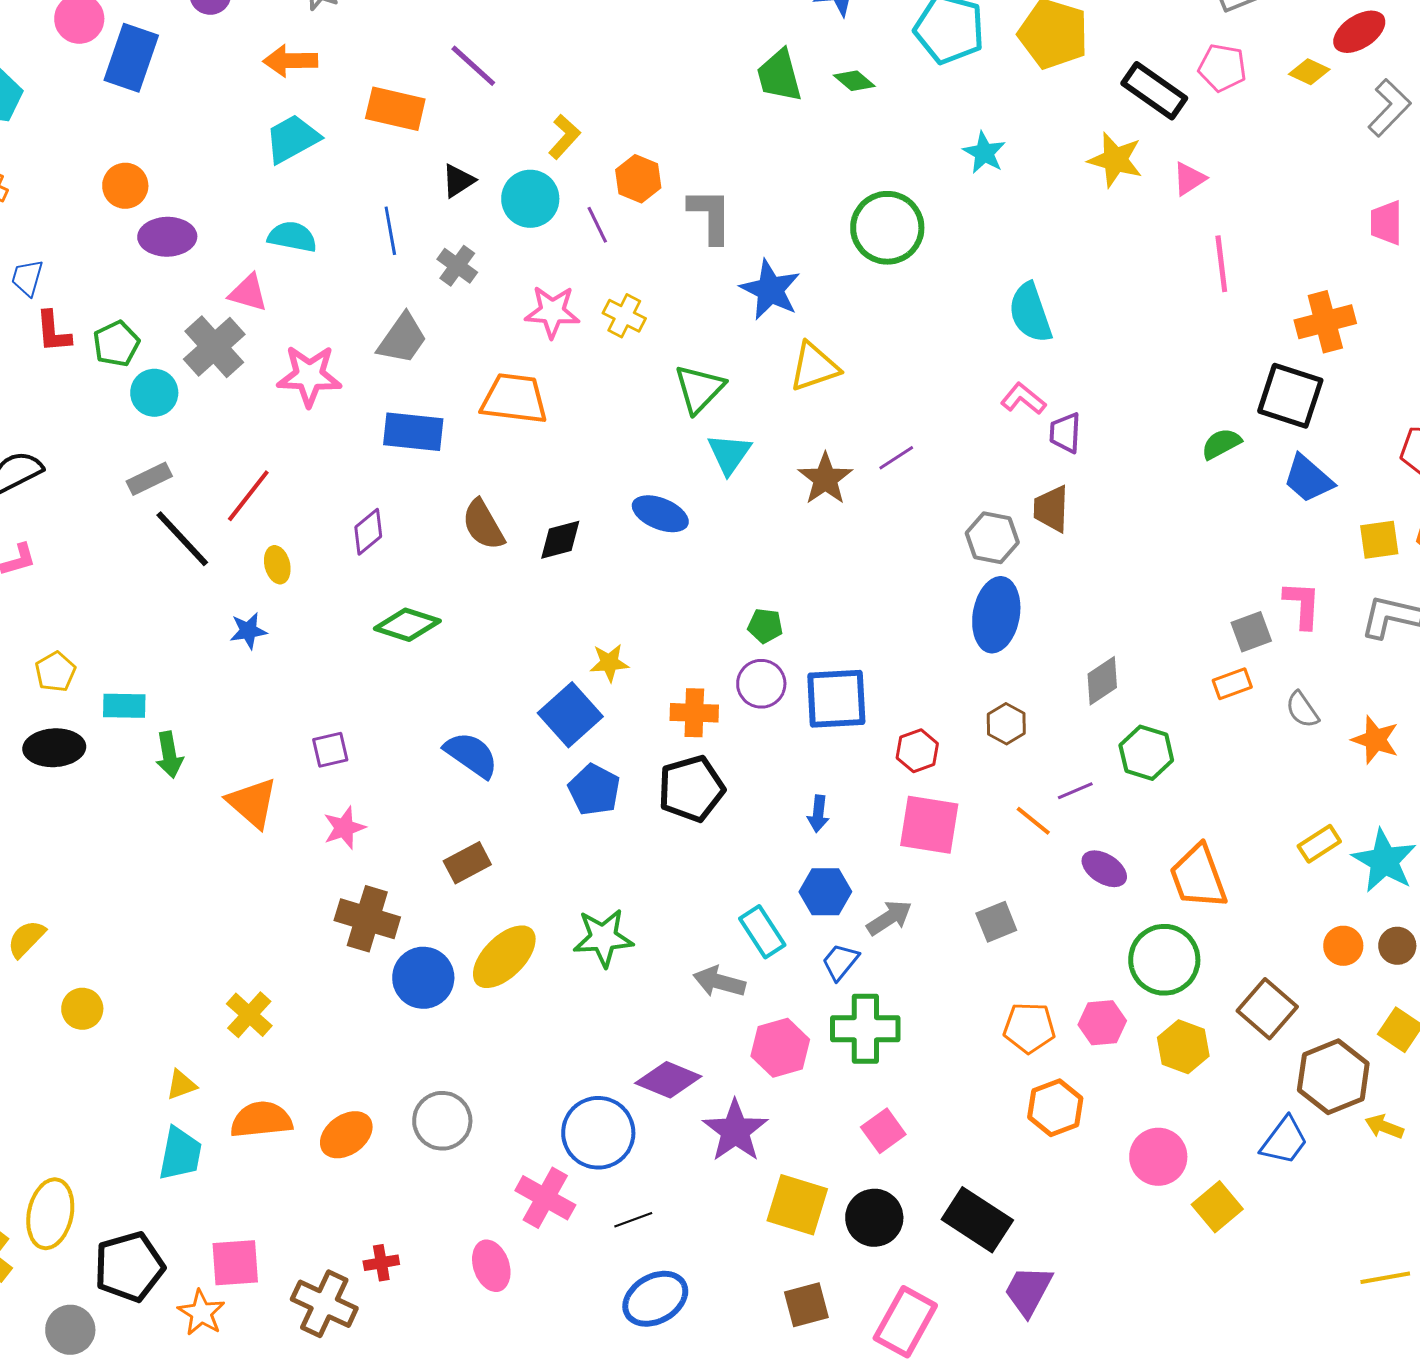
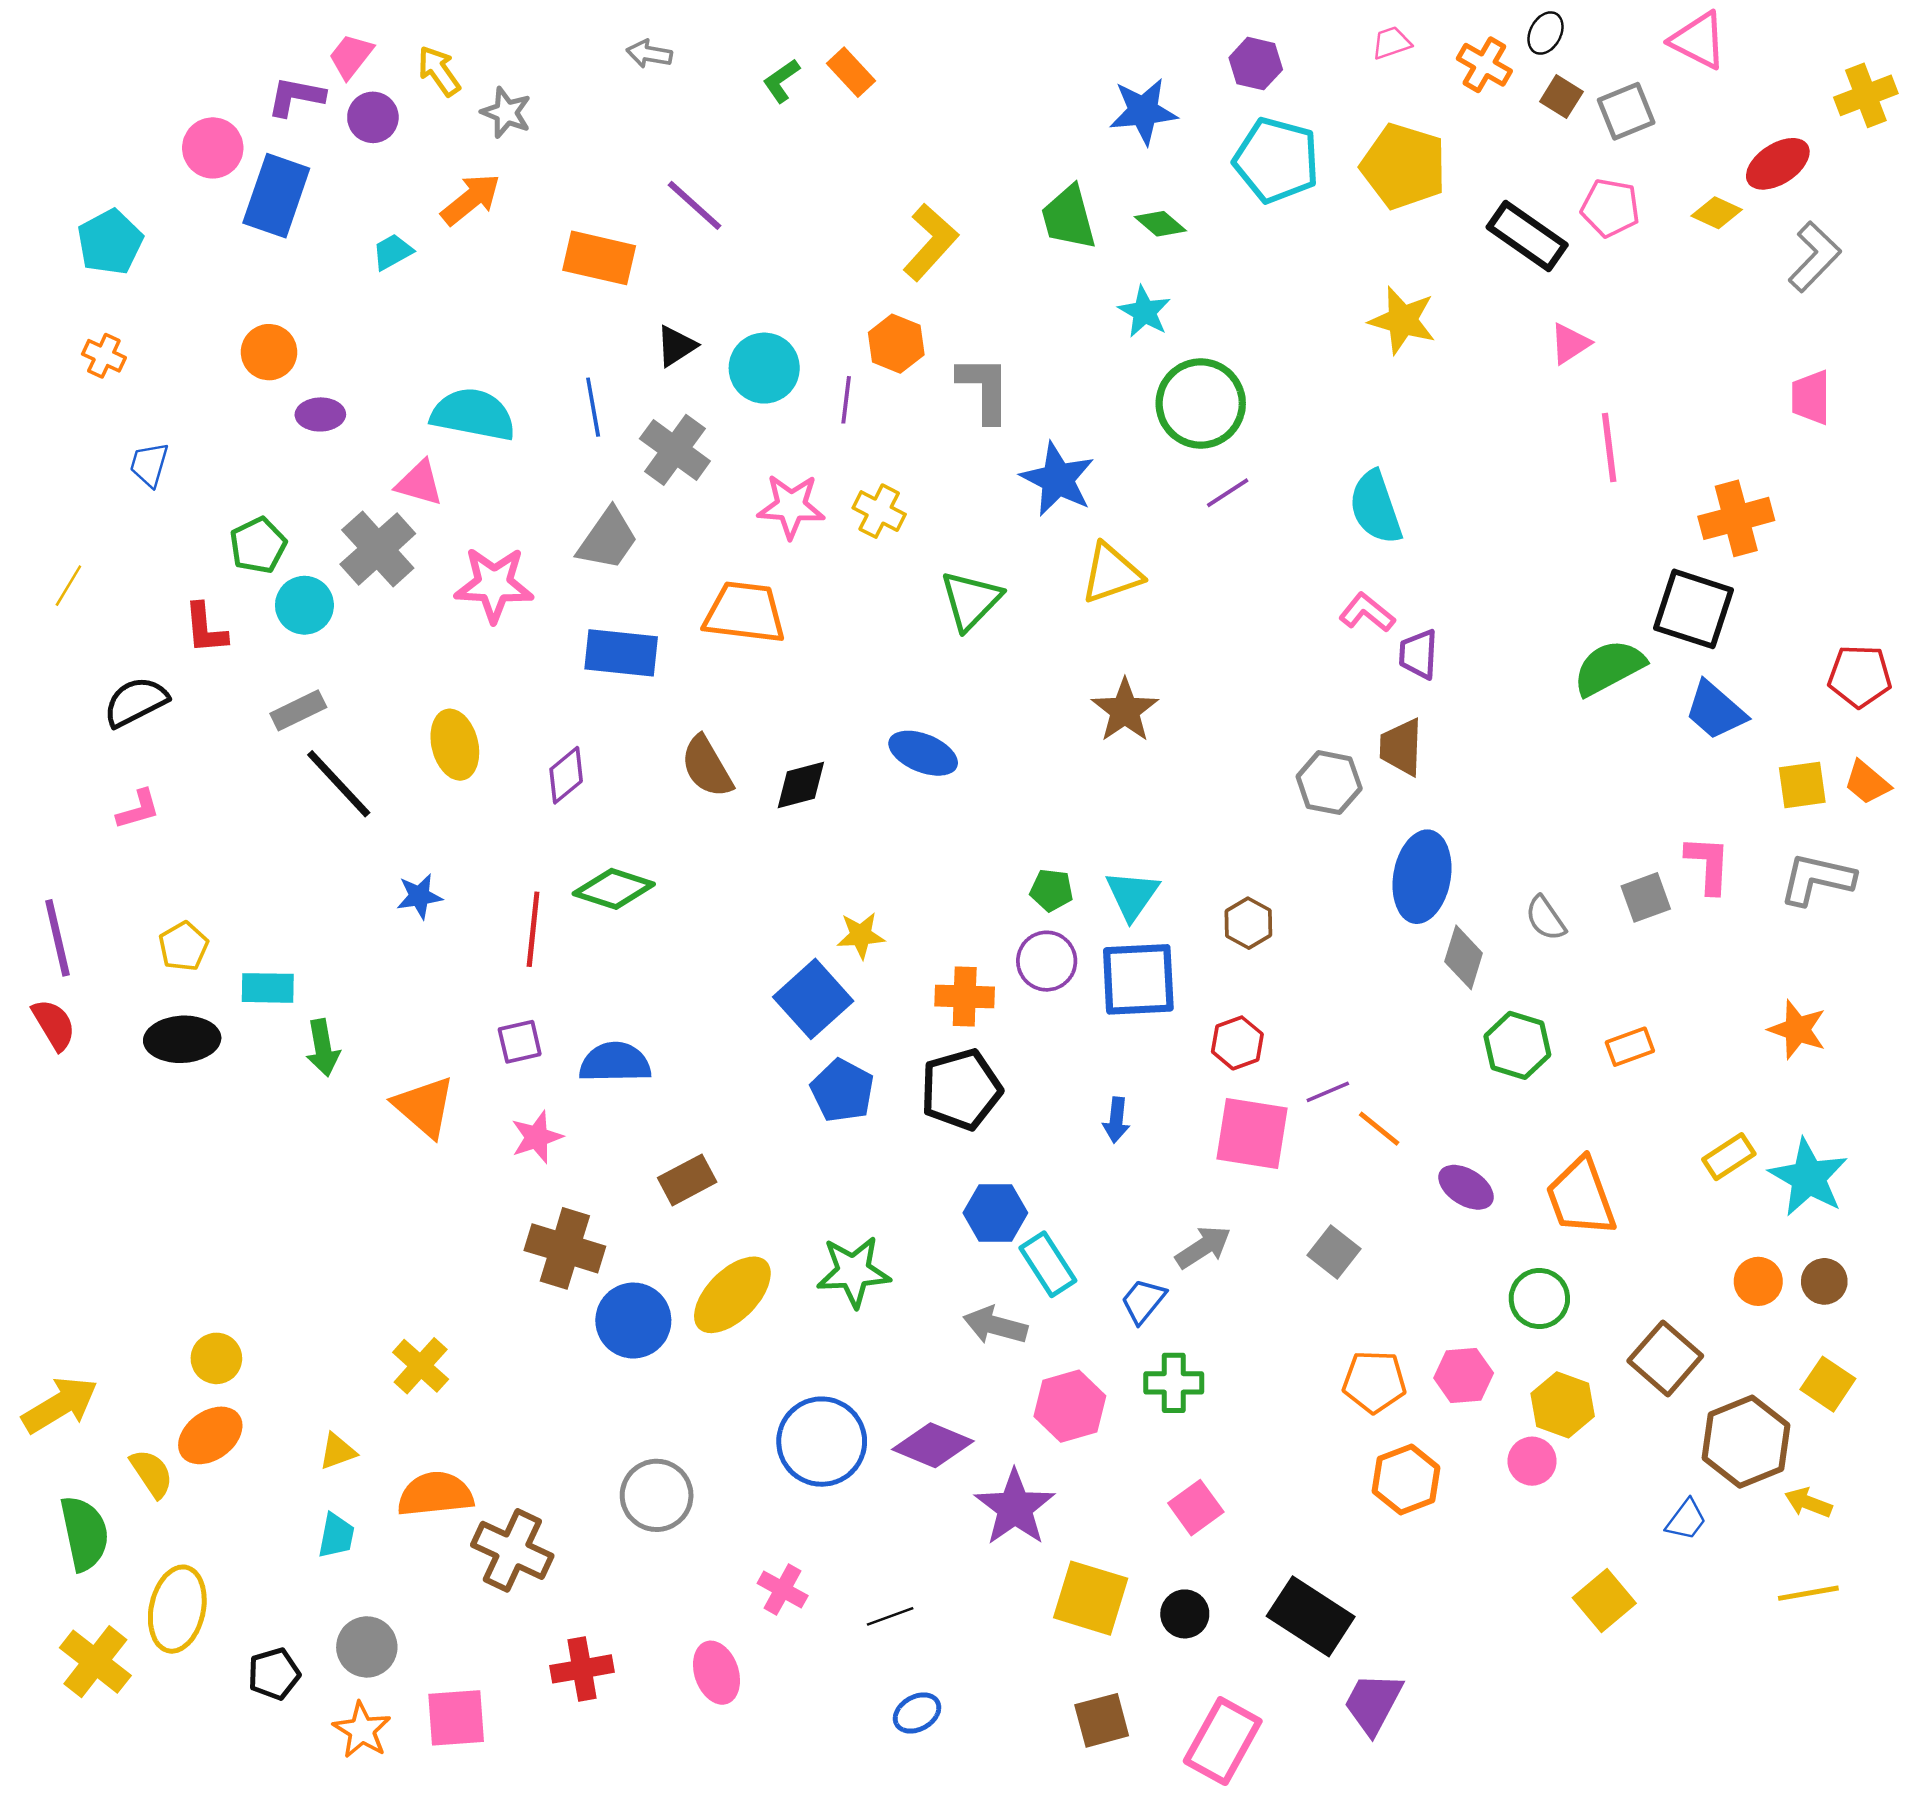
orange arrow: (290, 61) -> (471, 199), turned 142
yellow L-shape: (564, 137) -> (930, 242), moved, size x1.4
cyan trapezoid: (292, 139) -> (392, 252), moved, size x0.6
cyan star: (984, 153) -> (1144, 312), moved
yellow star: (1115, 160) -> (1402, 320), moved
purple line: (597, 225) -> (846, 400), turned 33
purple ellipse: (167, 237) -> (320, 414), size x0.7
cyan semicircle: (292, 237) -> (473, 414), size x1.4
gray cross: (457, 266) -> (675, 450), size x1.4
red L-shape: (53, 332) -> (205, 628), moved
green semicircle: (1221, 444) -> (1609, 668), size x1.5
cyan triangle: (729, 454) -> (1132, 895), moved
purple line: (896, 458) -> (1228, 493), moved
red line: (248, 496) -> (533, 929), moved, turned -32
yellow ellipse: (277, 565) -> (455, 745), moved, size x1.5
blue ellipse: (996, 615) -> (1422, 877), moved
gray diamond: (1102, 681) -> (1464, 957), turned -39
orange rectangle: (1232, 684) -> (1630, 1047), moved
gray semicircle: (1302, 710) -> (1545, 918), moved
brown hexagon: (1006, 724) -> (1248, 923), moved
blue semicircle: (471, 755) -> (615, 1063), moved, turned -36
purple line: (1075, 791) -> (1328, 1092), moved
blue hexagon: (825, 892) -> (995, 1213), moved
gray square: (996, 922) -> (1334, 1252), turned -30
yellow semicircle: (26, 939) -> (152, 1473), moved, turned 102
green circle: (1164, 960) -> (1539, 1299), size x0.7
green cross: (865, 1029) -> (1174, 1383), size x0.7
blue circle: (598, 1133) -> (822, 1442), moved
orange ellipse: (346, 1135) -> (210, 1435), moved
blue trapezoid: (1284, 1141) -> (1686, 1520), size x0.7
cyan trapezoid: (180, 1154) -> (336, 1536), size x0.7
pink circle: (1158, 1157) -> (1532, 1461), moved, size x0.7
pink cross: (545, 1198) -> (783, 1590), size x0.7
black circle: (874, 1218) -> (1185, 1614), size x0.7
pink square: (235, 1263) -> (456, 1718), moved
red cross: (381, 1263) -> (582, 1669), size x1.4
black pentagon: (129, 1267) -> (274, 1674), size x0.6
yellow line: (1385, 1278) -> (1808, 1593), moved
blue ellipse: (655, 1299) -> (917, 1713), size x0.6
brown cross: (324, 1304) -> (512, 1550), moved
gray circle: (70, 1330) -> (367, 1647), moved

